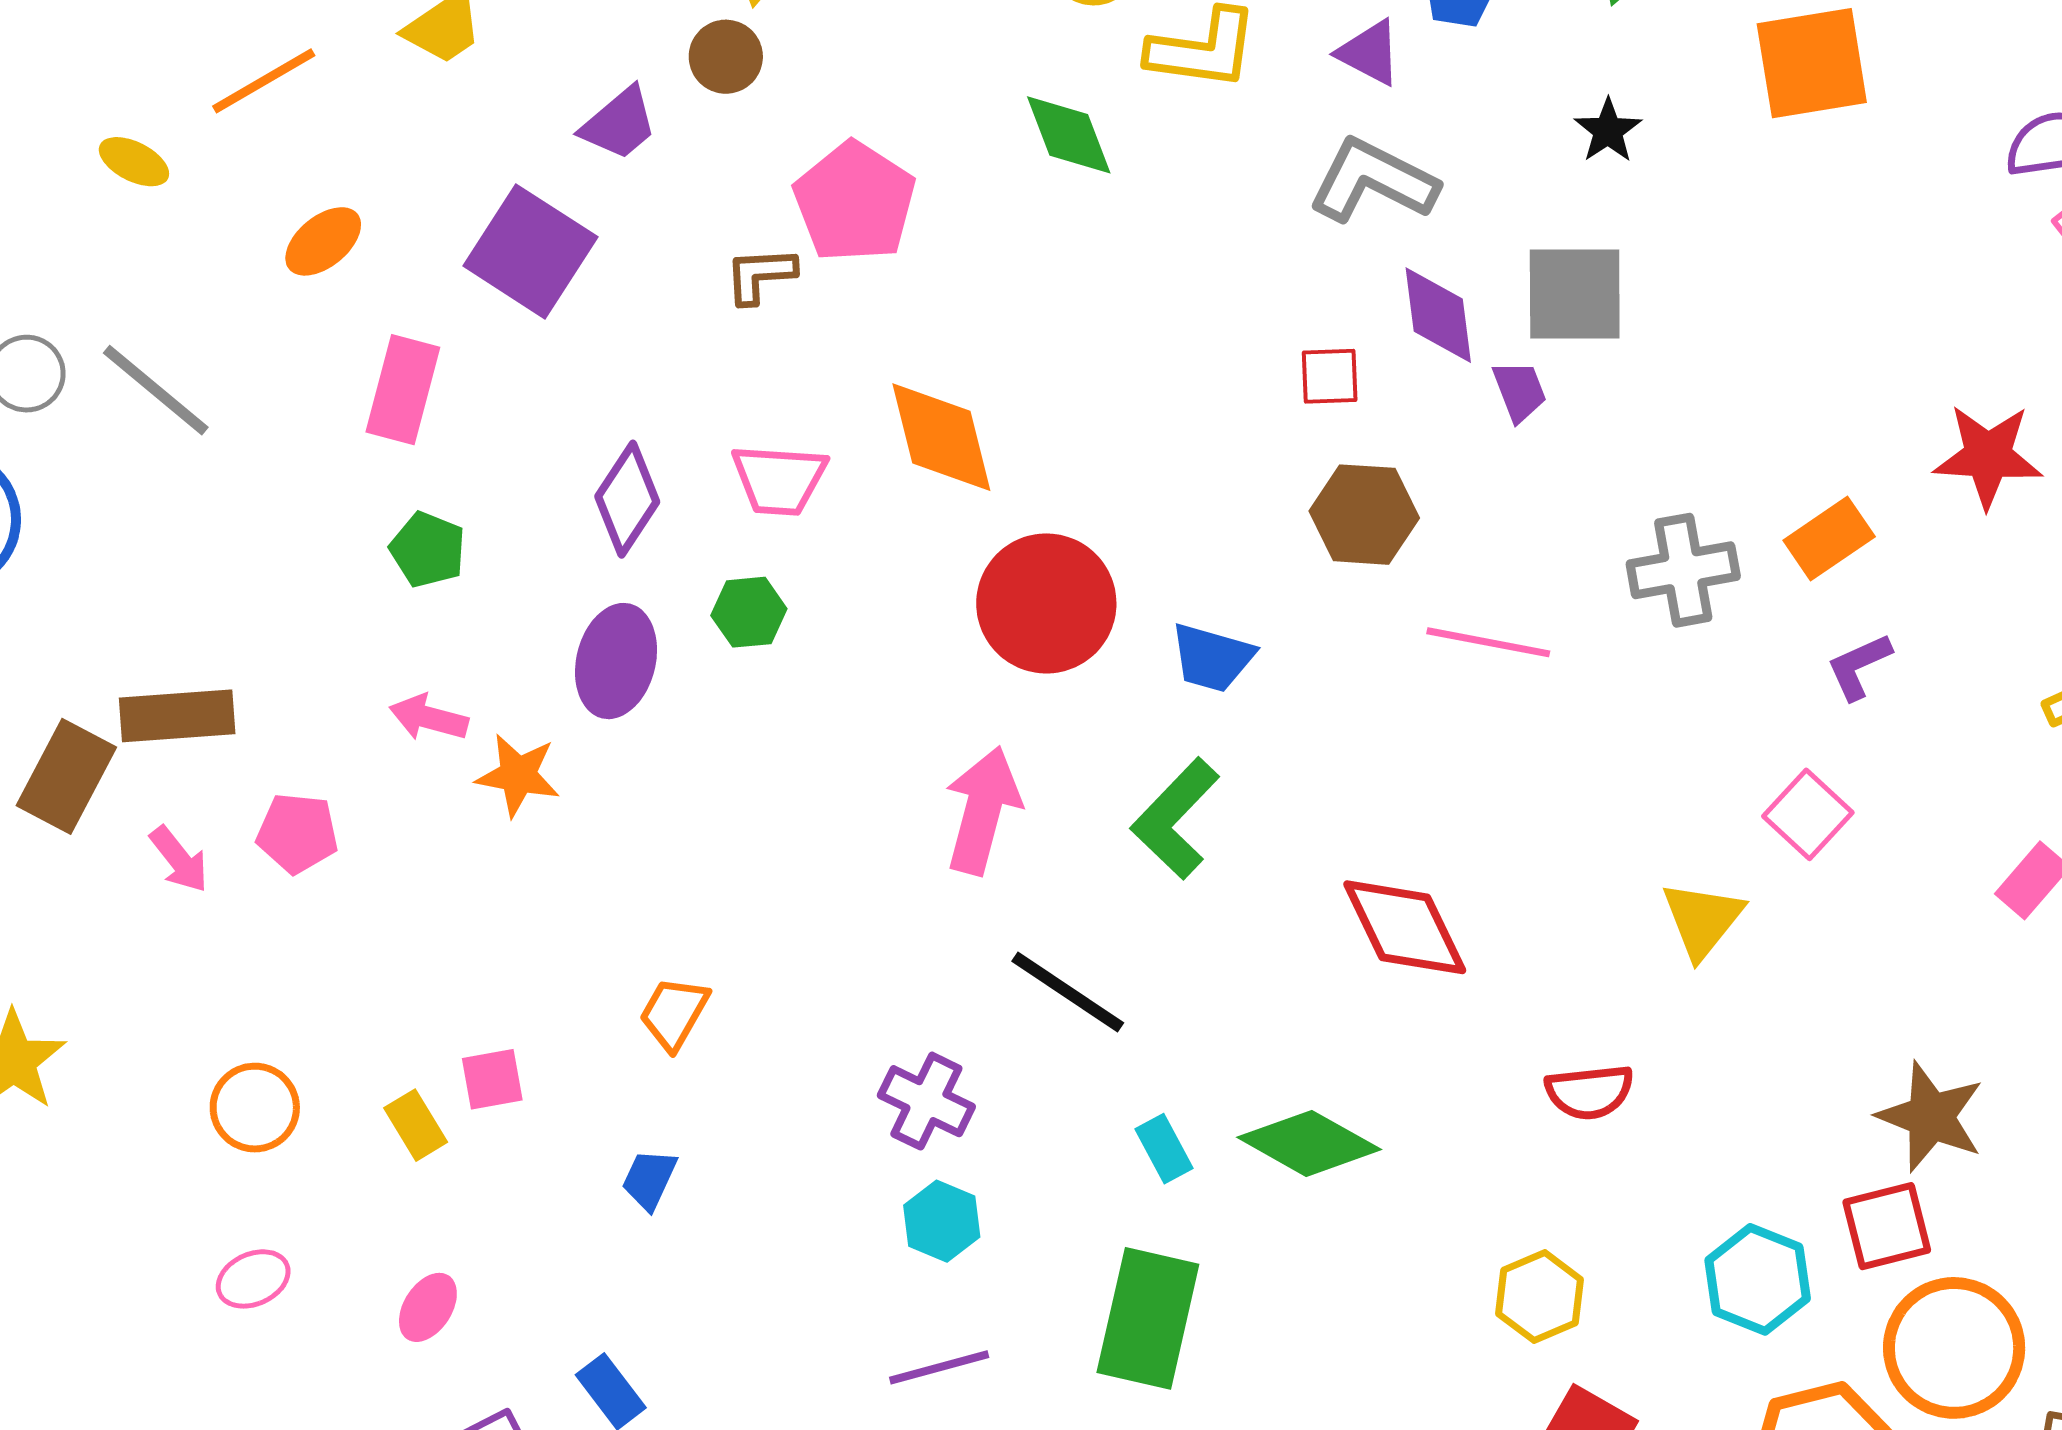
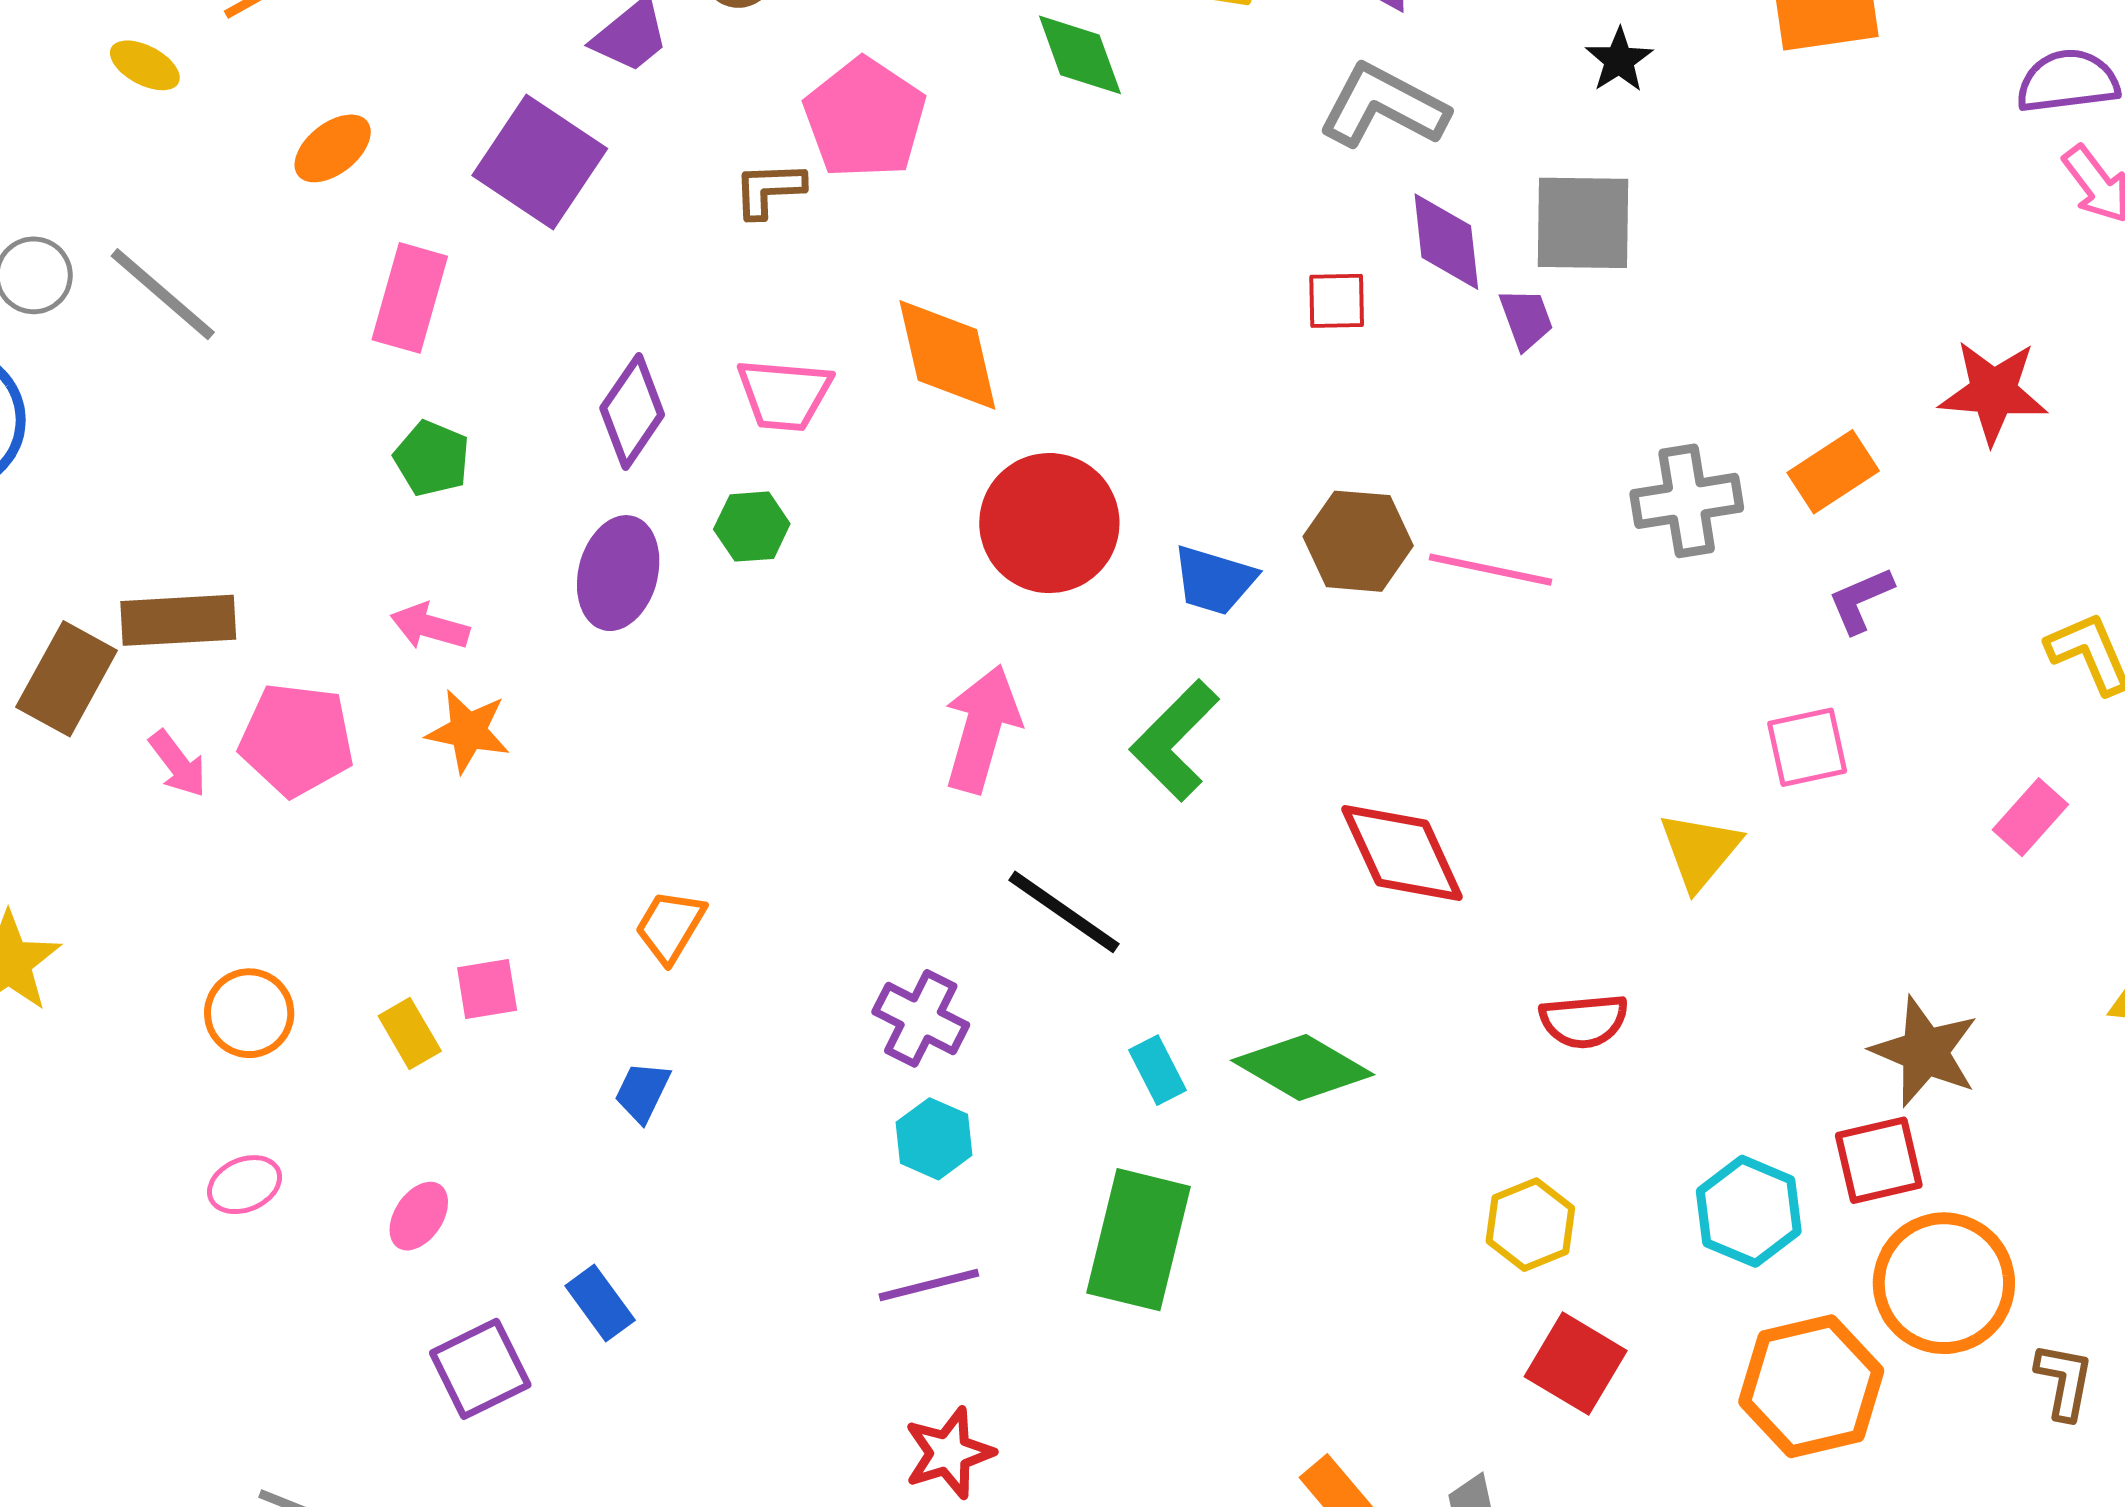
brown hexagon: (1364, 515) -> (1358, 541), moved
orange star: (518, 775) -> (468, 731), moved
pink square: (1808, 814) -> (1807, 747), turned 34
pink pentagon: (297, 833) -> (297, 740), size x1.4

